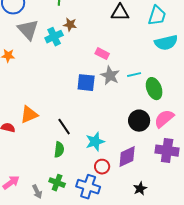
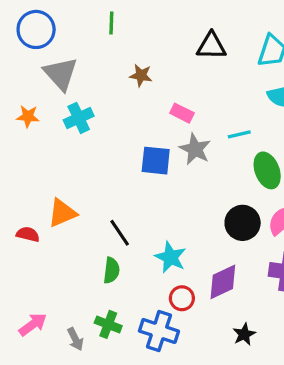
brown star: (70, 25) -> (141, 75), moved
cyan cross: (54, 37) -> (79, 118), moved
cyan line: (134, 75) -> (239, 134), moved
cyan star: (95, 142) -> (170, 257), turned -30

